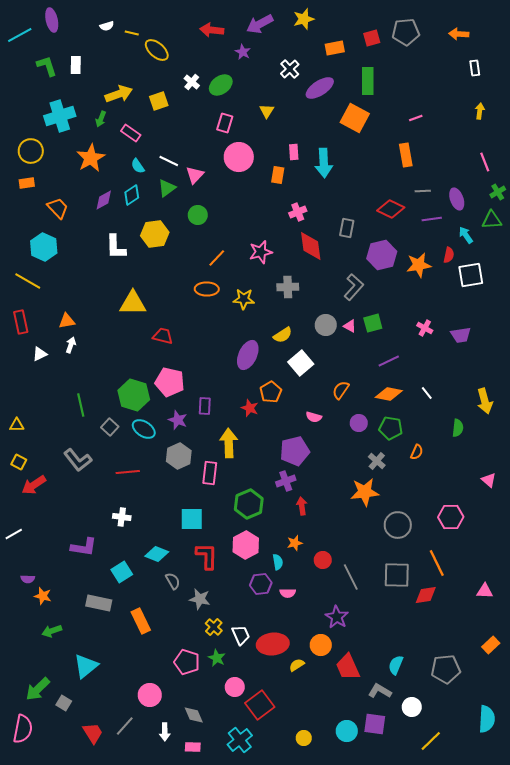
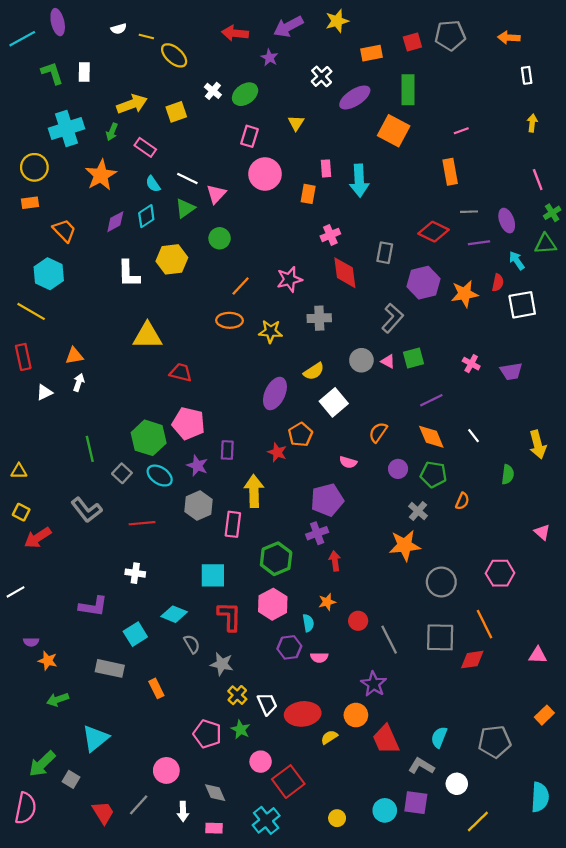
orange diamond: (389, 394) -> (431, 437), turned 56
orange rectangle: (141, 621) -> (156, 688), size x0.7

